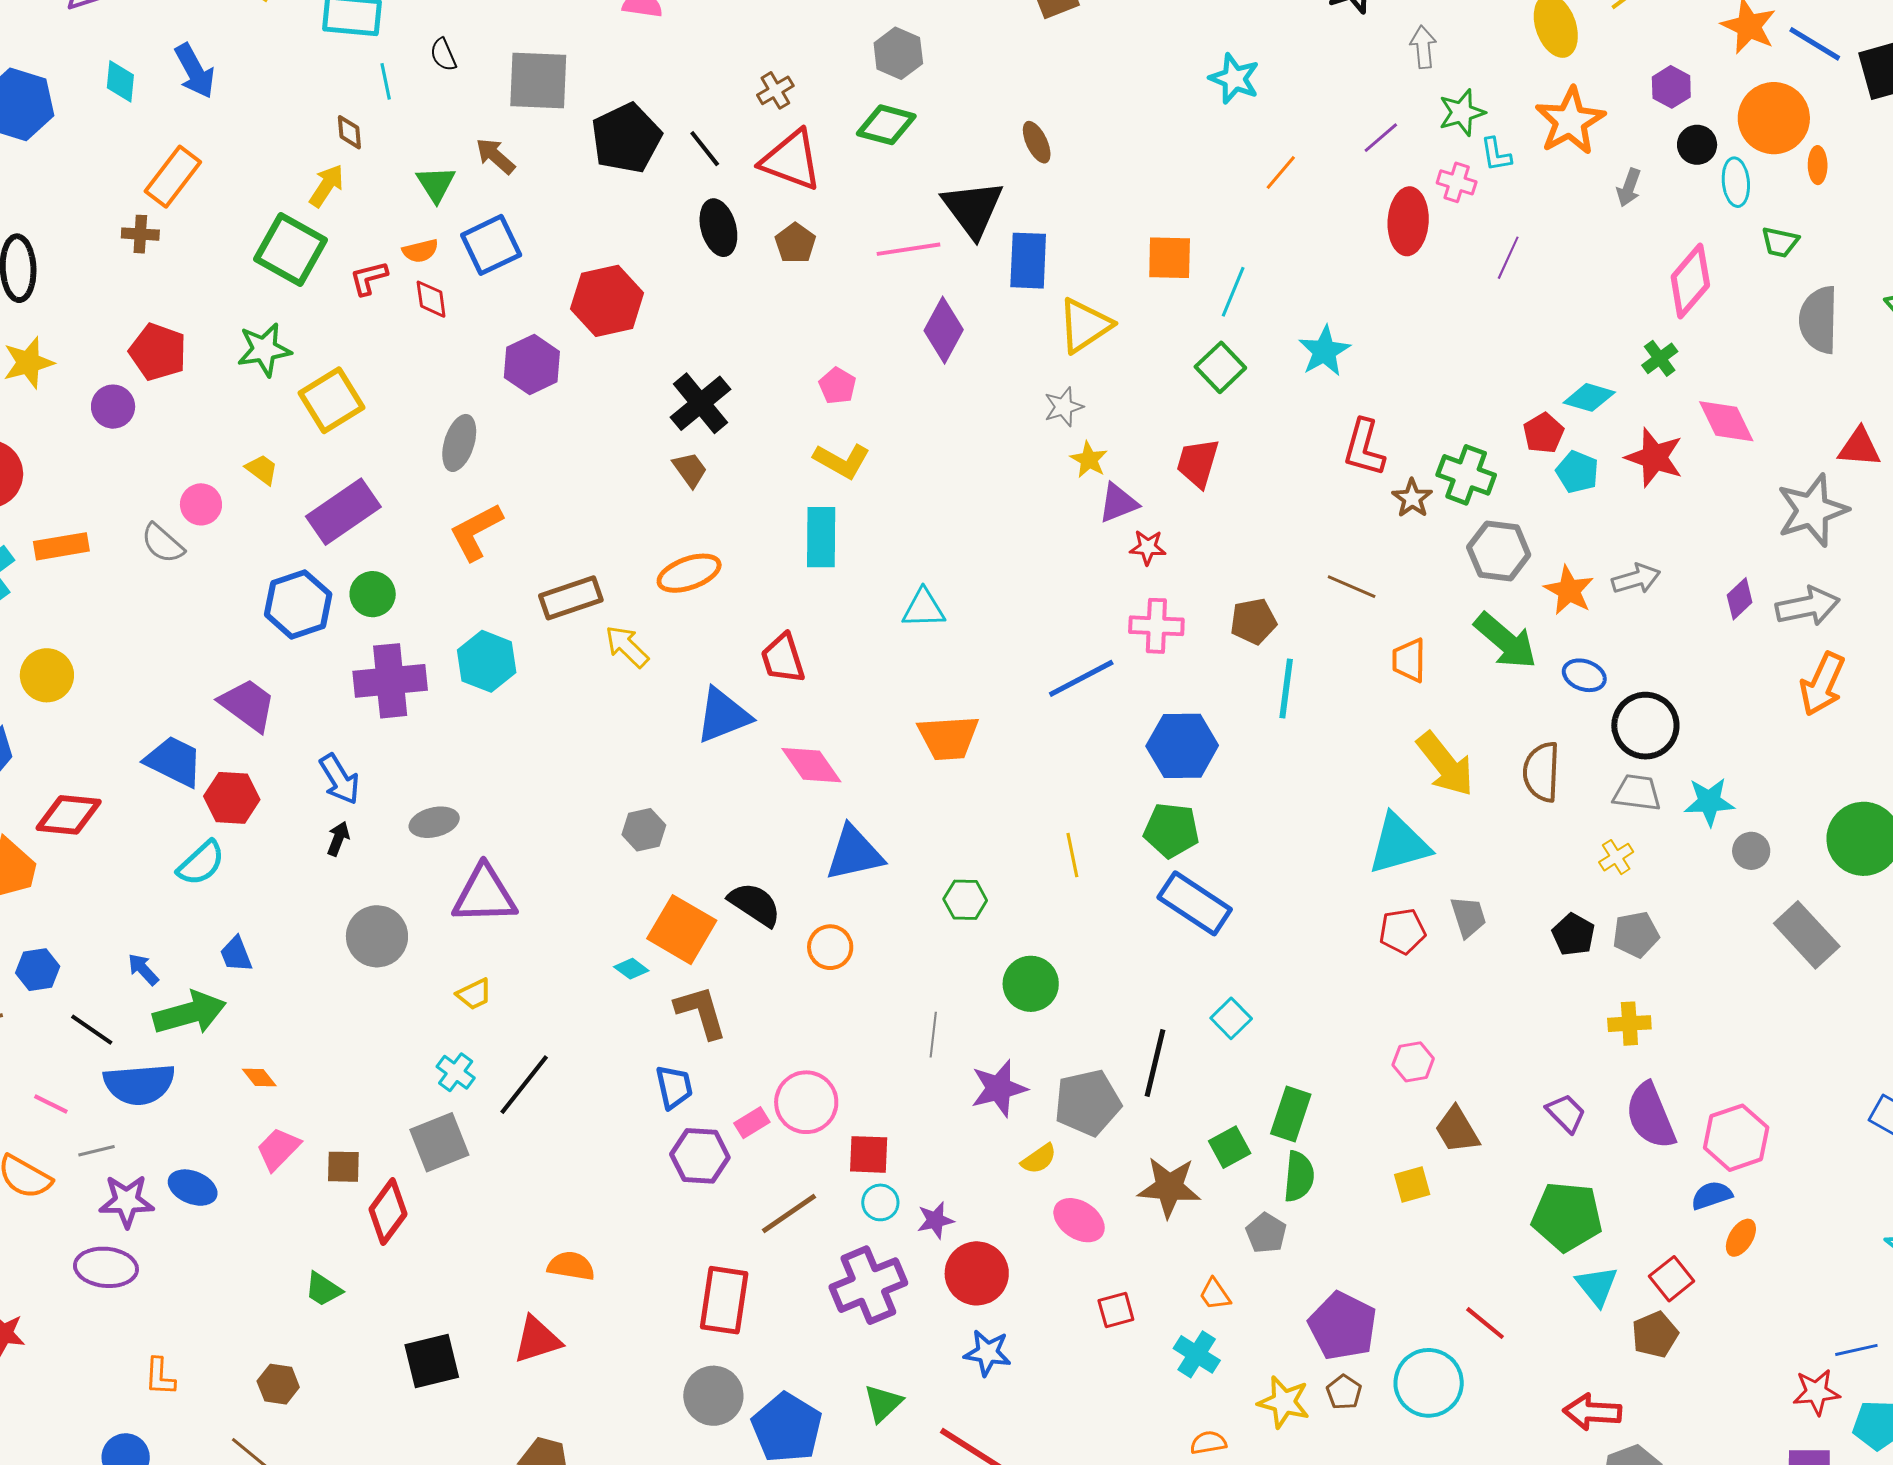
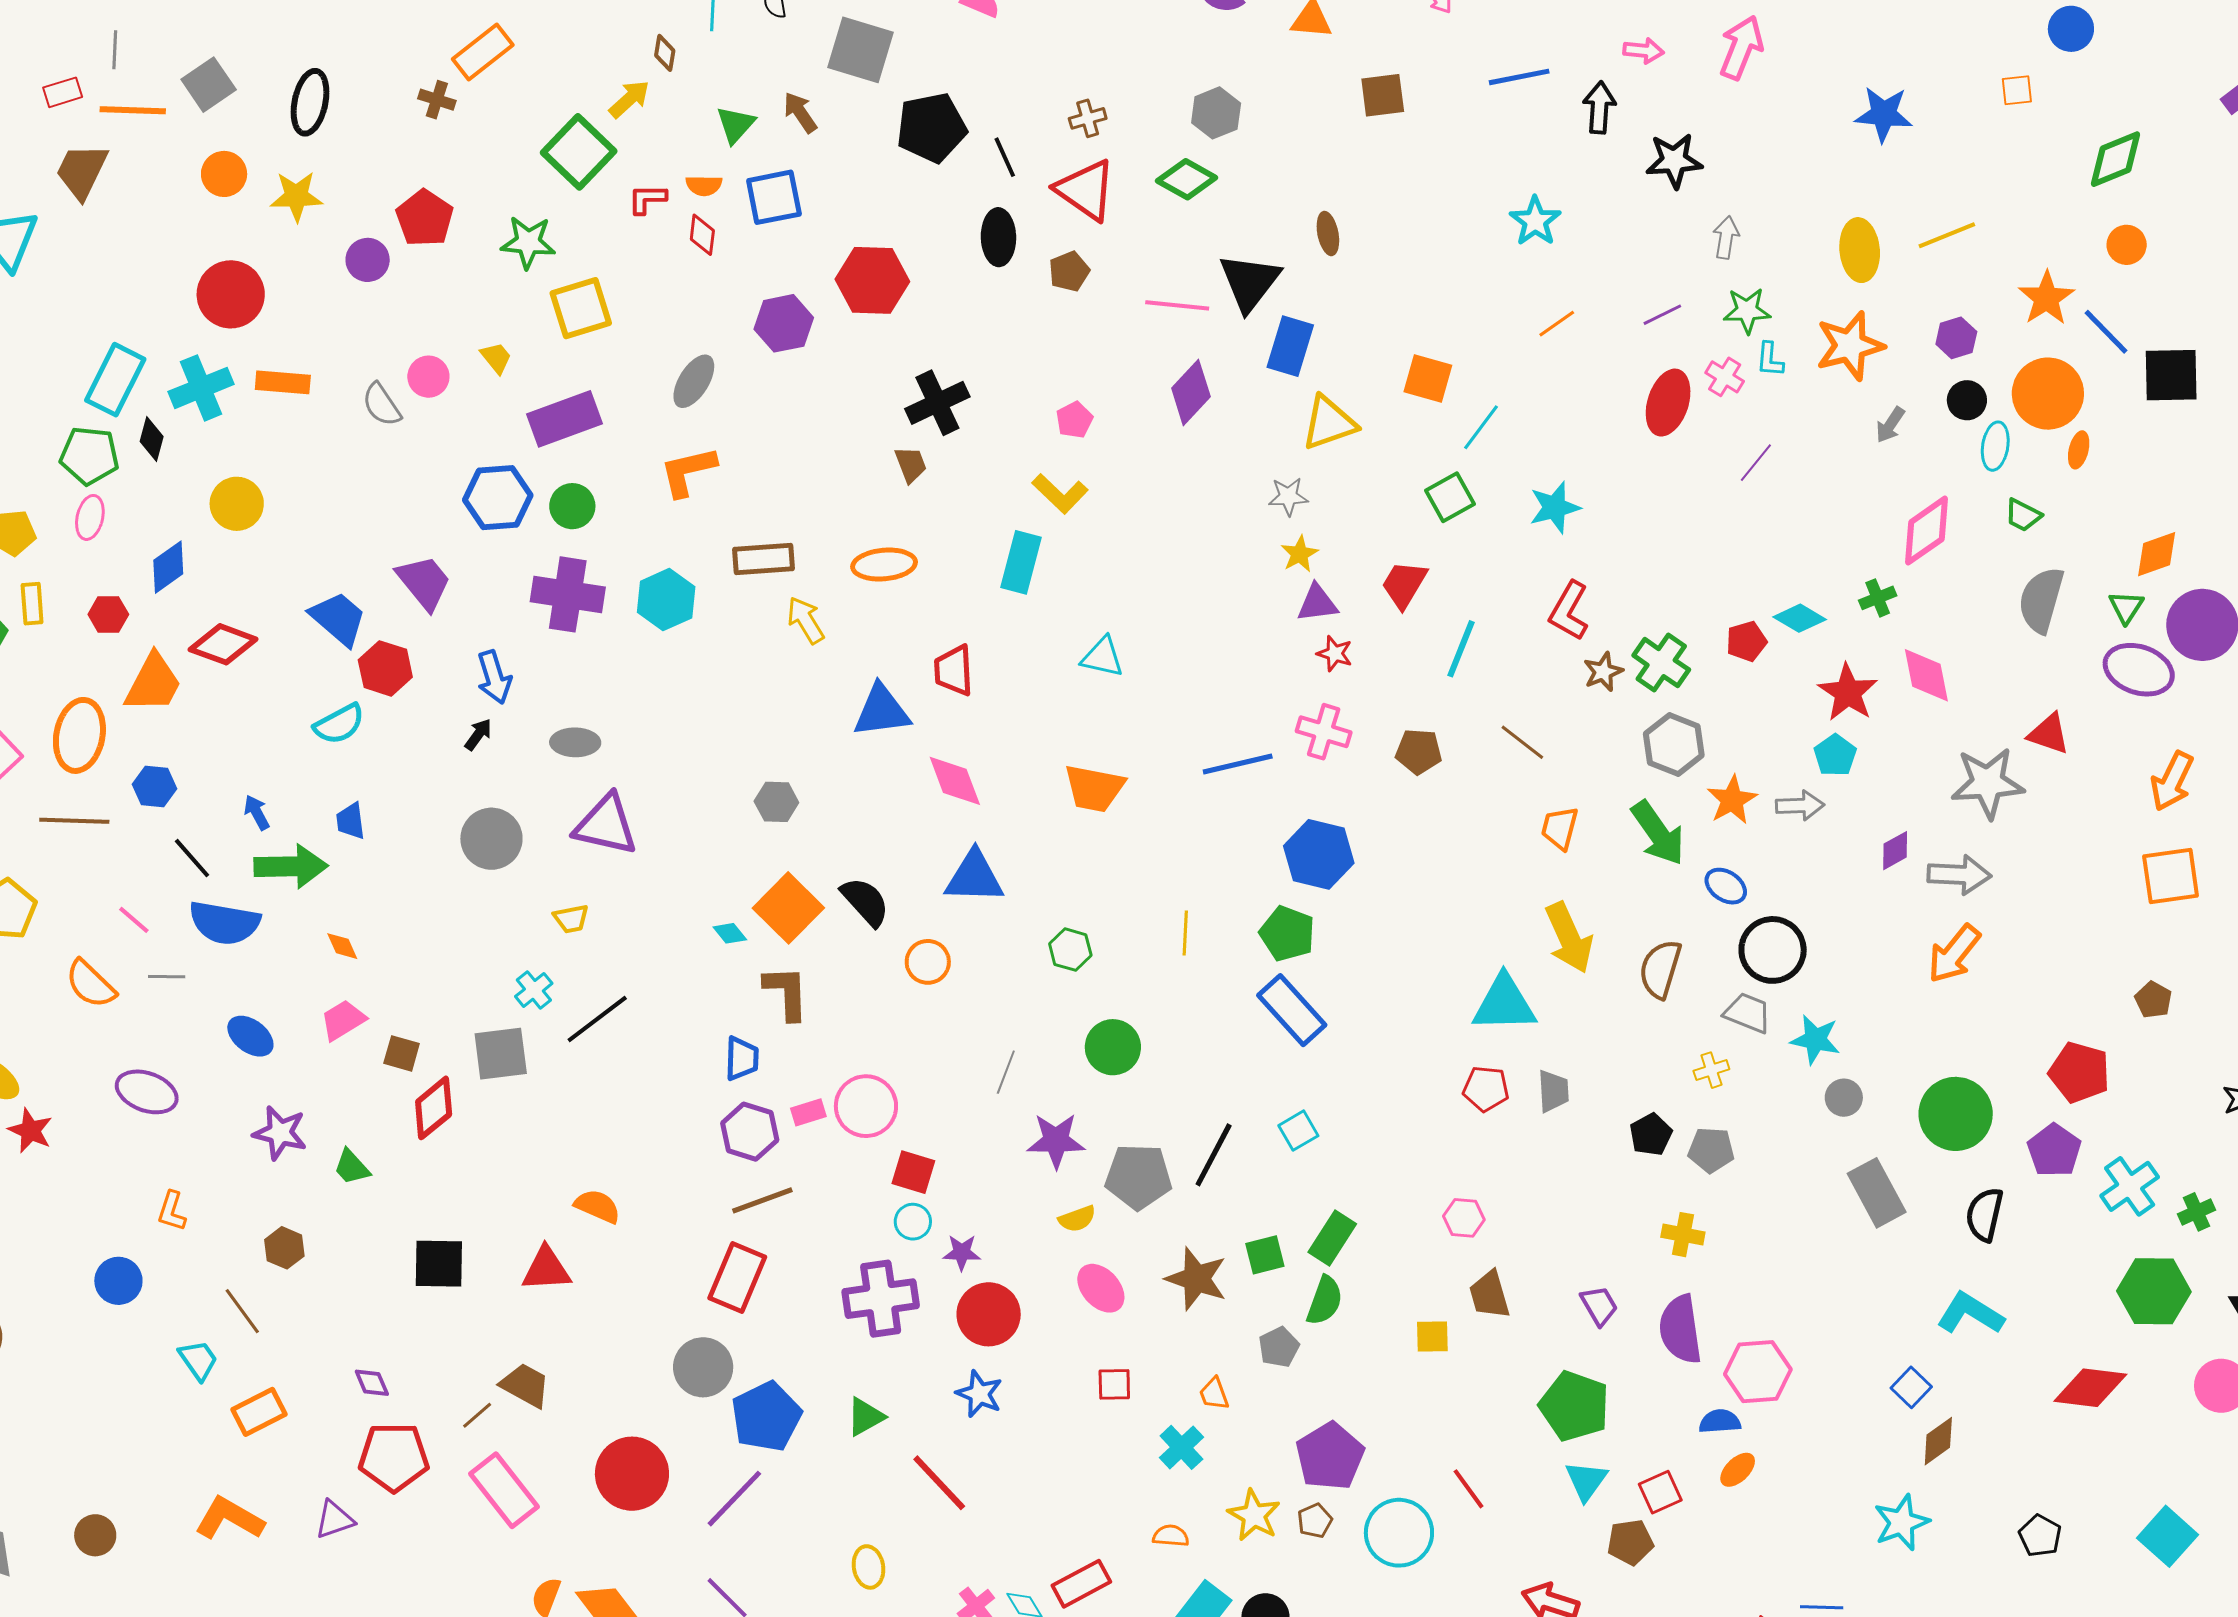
cyan pentagon: (1577, 472) -> (1835, 755), moved
cyan line: (1286, 688) -> (1461, 649), moved
purple star: (127, 1201) -> (280, 1133), moved
brown line: (789, 1213) -> (762, 1200), moved

